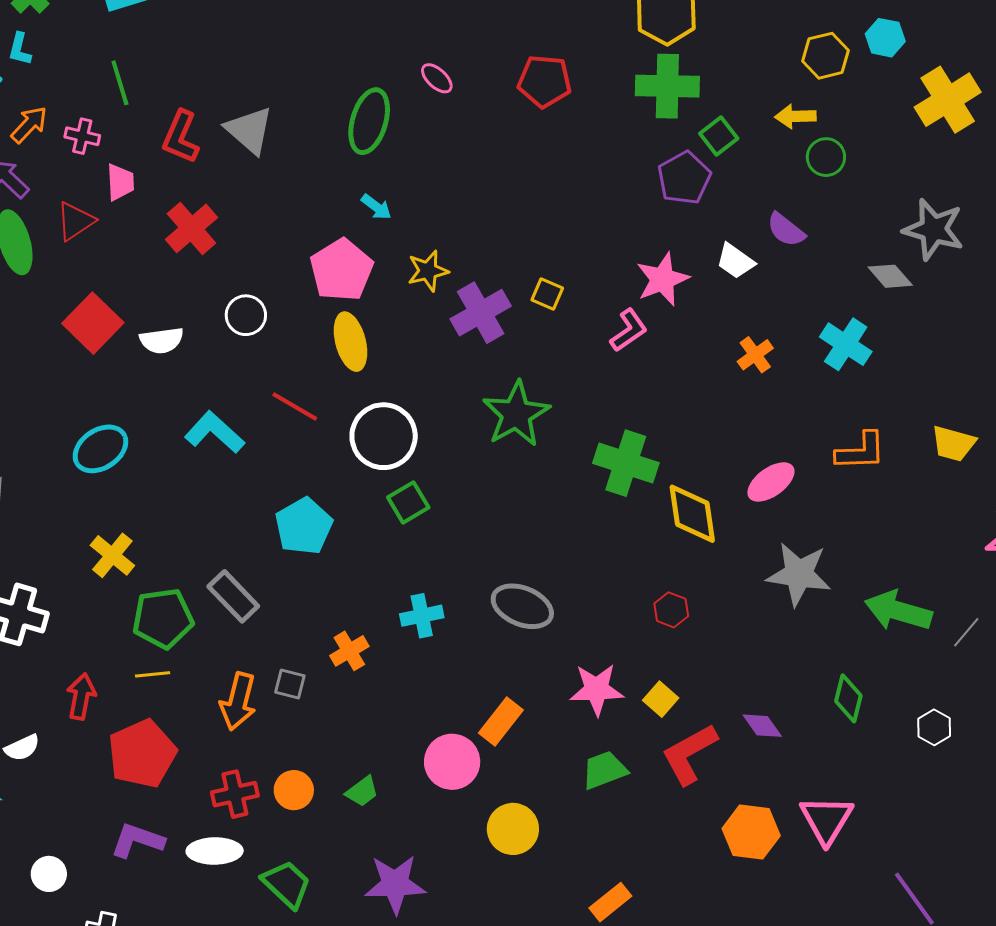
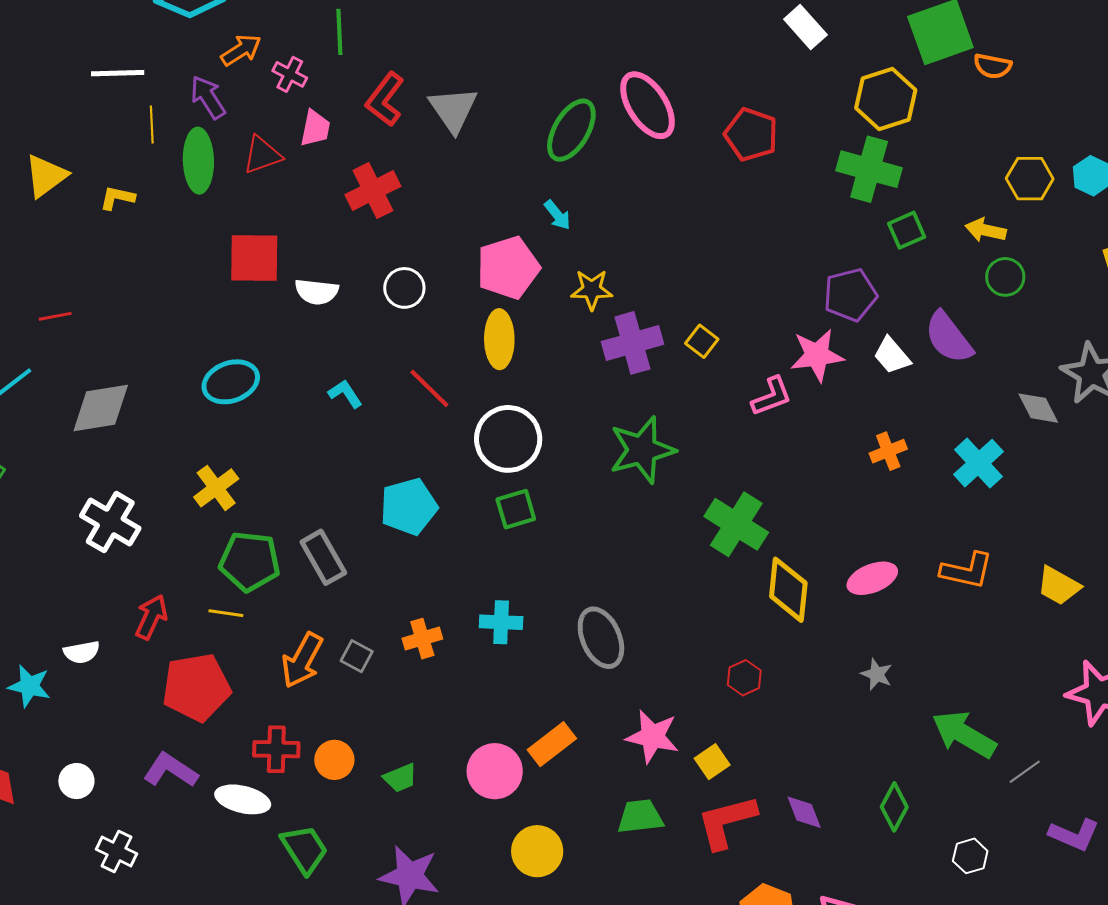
pink ellipse: (437, 78) -> (648, 105), size x2.0
purple pentagon: (684, 178) -> (850, 295), moved
purple semicircle: (786, 230) -> (949, 337), size x1.4
red square: (93, 323) -> (254, 258), turned 32
cyan L-shape: (215, 432) -> (345, 394), size x0.6
gray star: (799, 574) -> (877, 674), size x0.5
gray ellipse: (522, 606) -> (601, 638), turned 30

